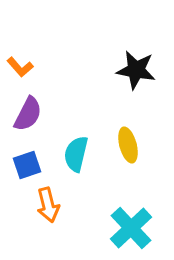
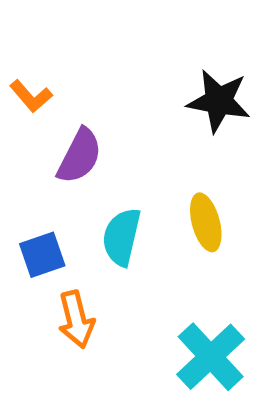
purple semicircle: (28, 114) -> (80, 156), moved

